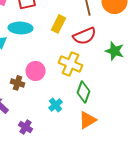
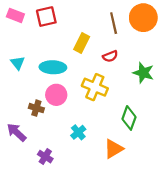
cyan ellipse: (20, 28) -> (53, 67), moved
red semicircle: (84, 36) -> (110, 56), size x0.6
green diamond: (84, 92) -> (129, 118), moved

